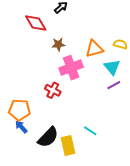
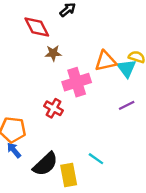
brown star: (58, 44) -> (53, 53), moved
cyan triangle: (112, 67) -> (126, 68), moved

